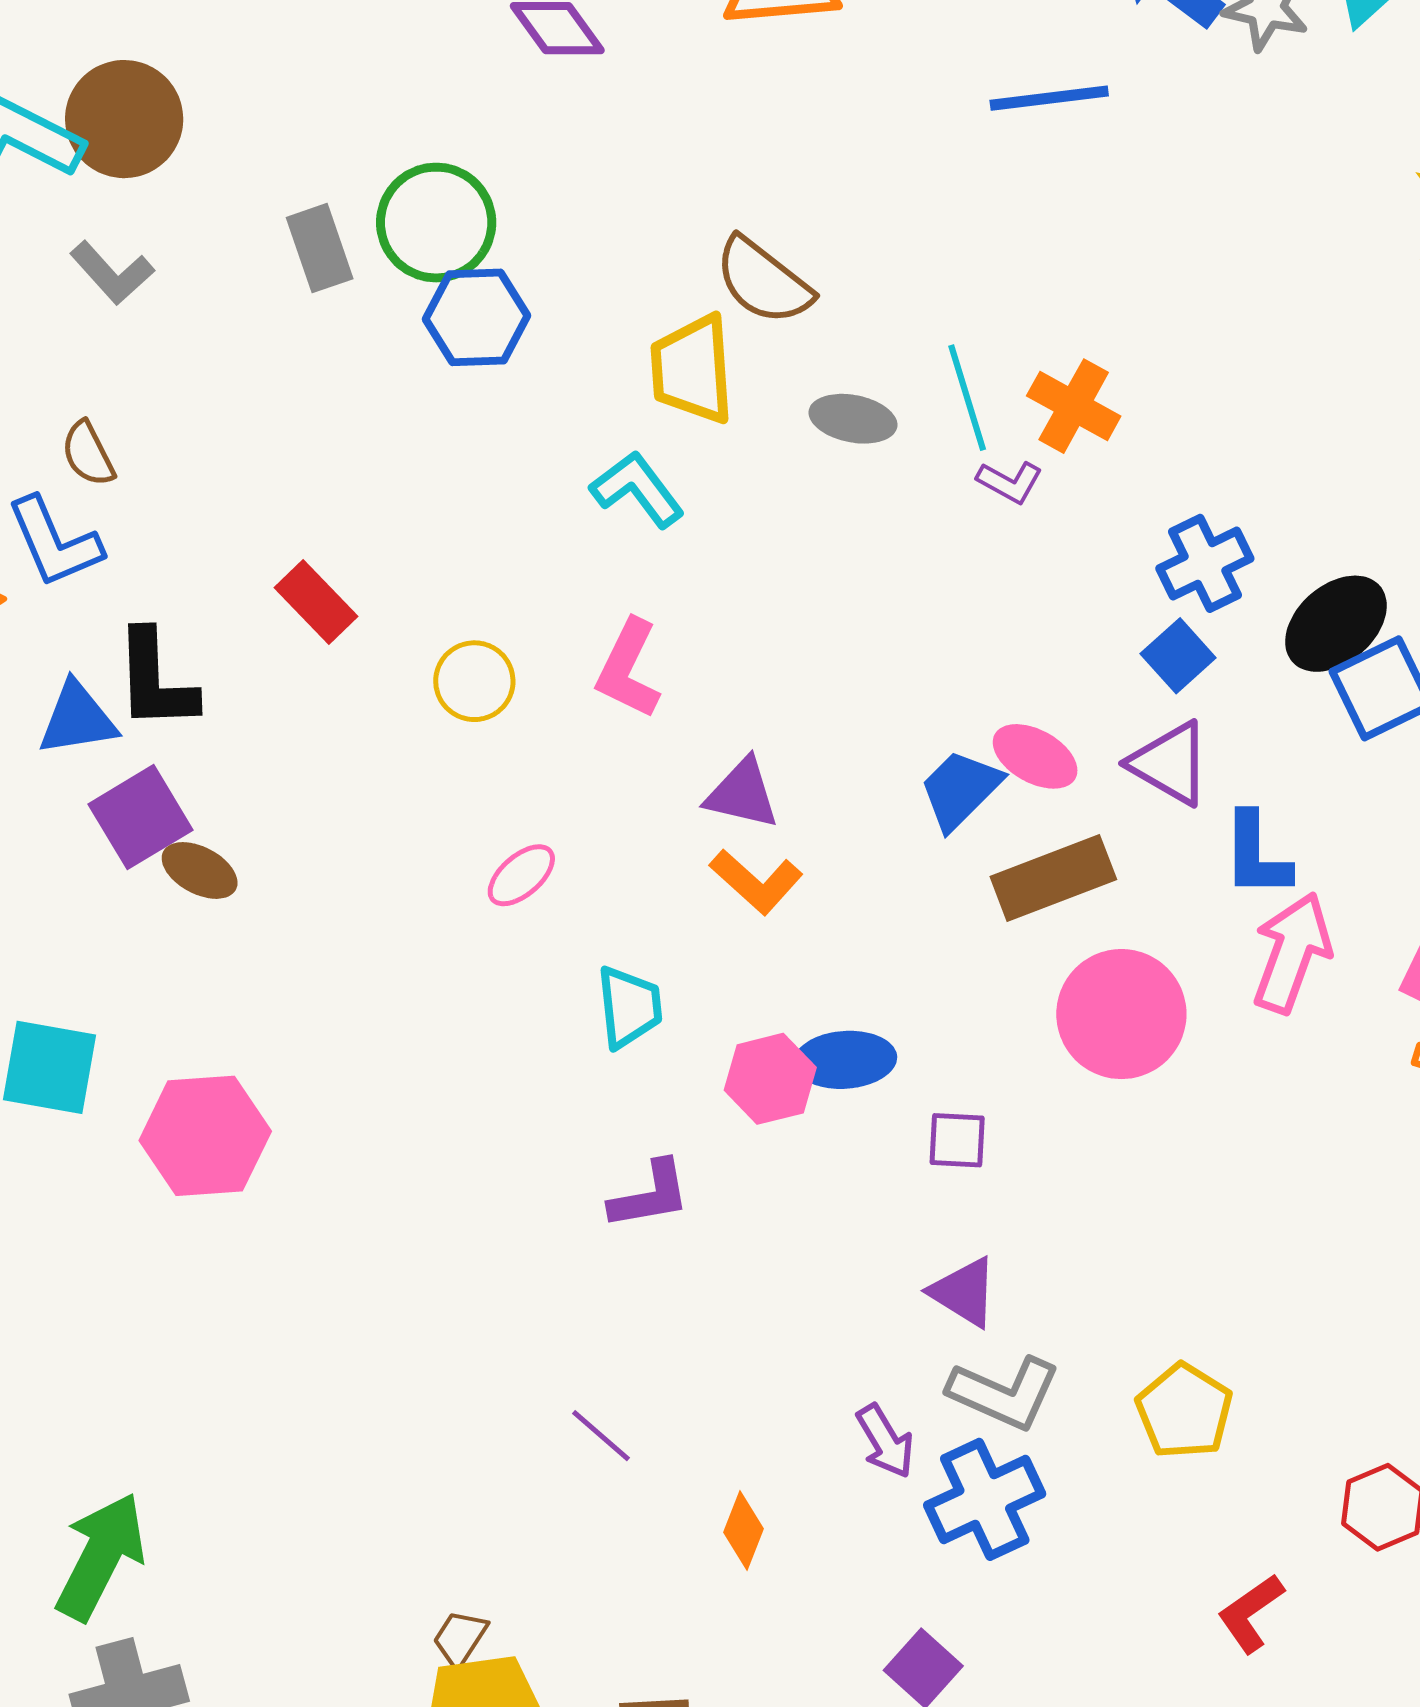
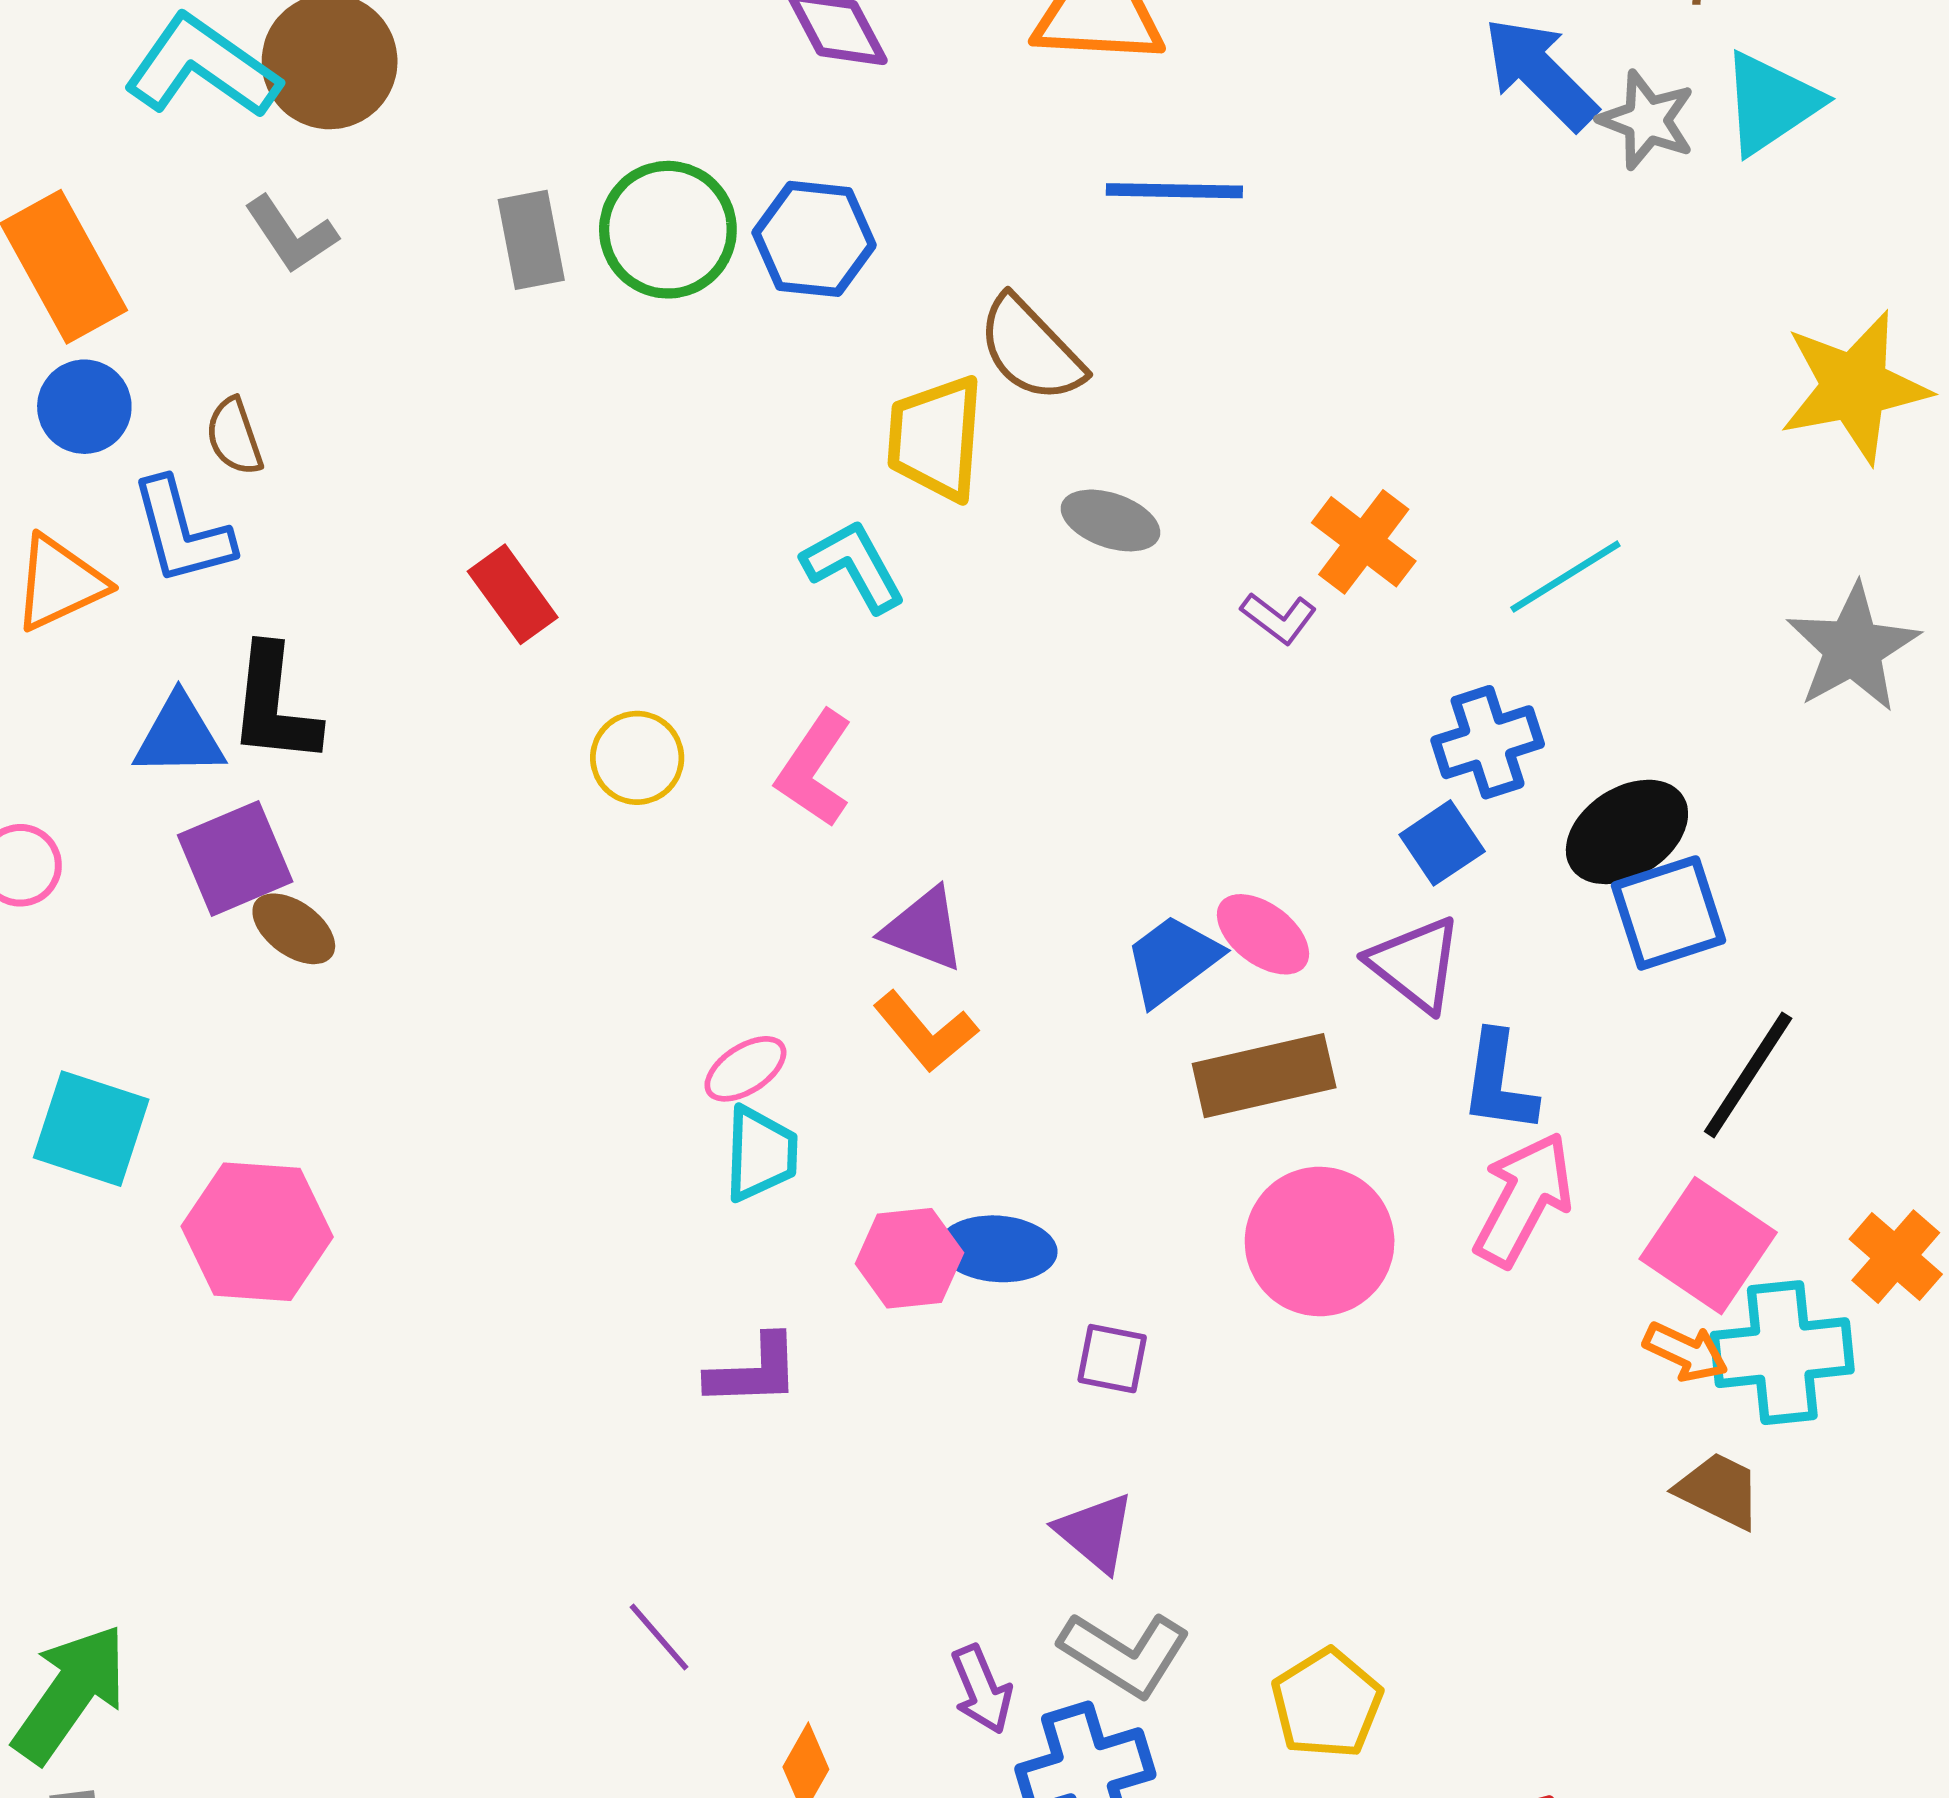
blue line: (1049, 98) -> (1174, 191), moved
blue hexagon: (476, 317) -> (814, 239), moved
cyan line: (967, 398) -> (1565, 577), moved, turned 67
red rectangle: (316, 602) -> (513, 594), moved
pink ellipse: (521, 875) -> (745, 1069), moved

